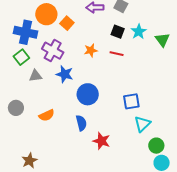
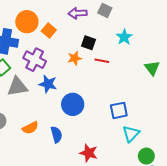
black square: (118, 32) -> (88, 43), moved
green triangle: (162, 40) -> (152, 68), moved
gray triangle: (35, 76) -> (17, 87), size x1.5
blue semicircle: (81, 123) -> (56, 135), moved

